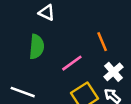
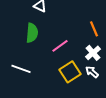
orange line: (102, 42) -> (94, 29), moved

